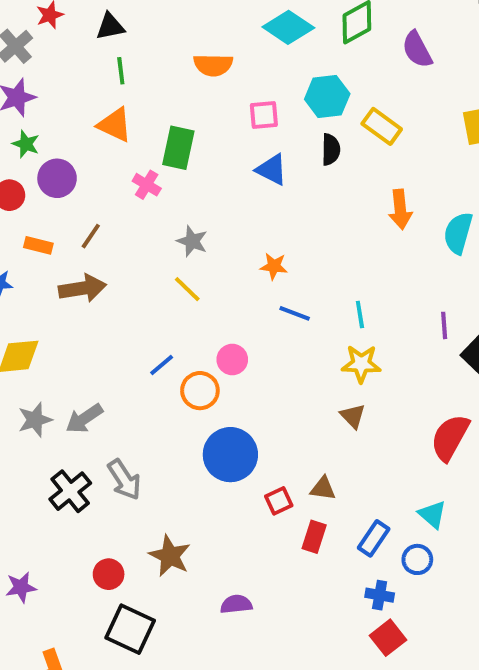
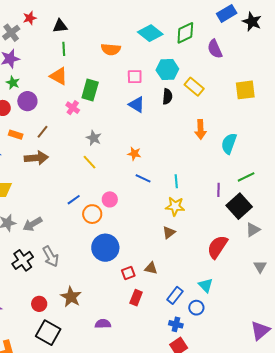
brown triangle: (353, 416) -> (169, 233), turned 32
red rectangle: (314, 537) -> (136, 298), moved

